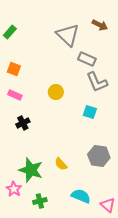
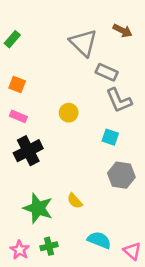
black cross: (23, 123) -> (28, 151), size x1.6
gray hexagon: (99, 156) -> (121, 175), moved
pink star: (14, 189) -> (20, 250), moved

